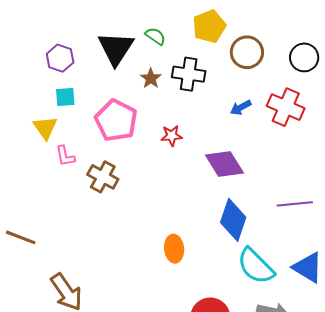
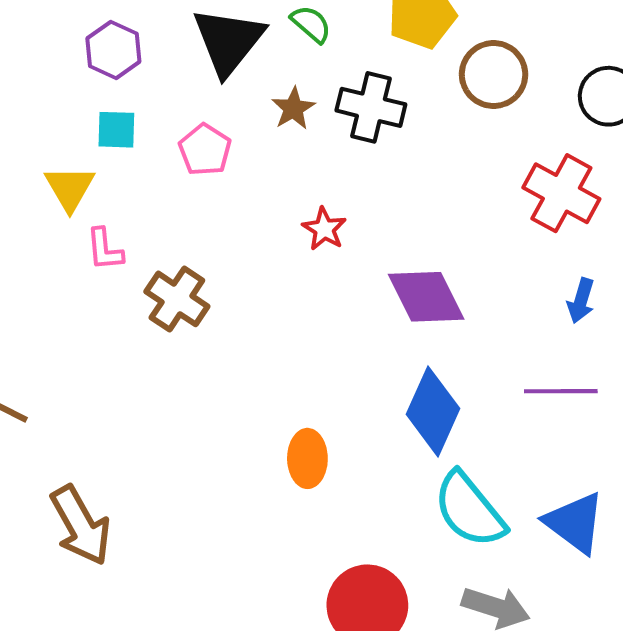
blue arrow: (241, 107) -> (581, 301), moved, turned -50
pink pentagon: (116, 120) -> (205, 150), moved, size x0.6
red star: (172, 136) -> (324, 229), turned 30

